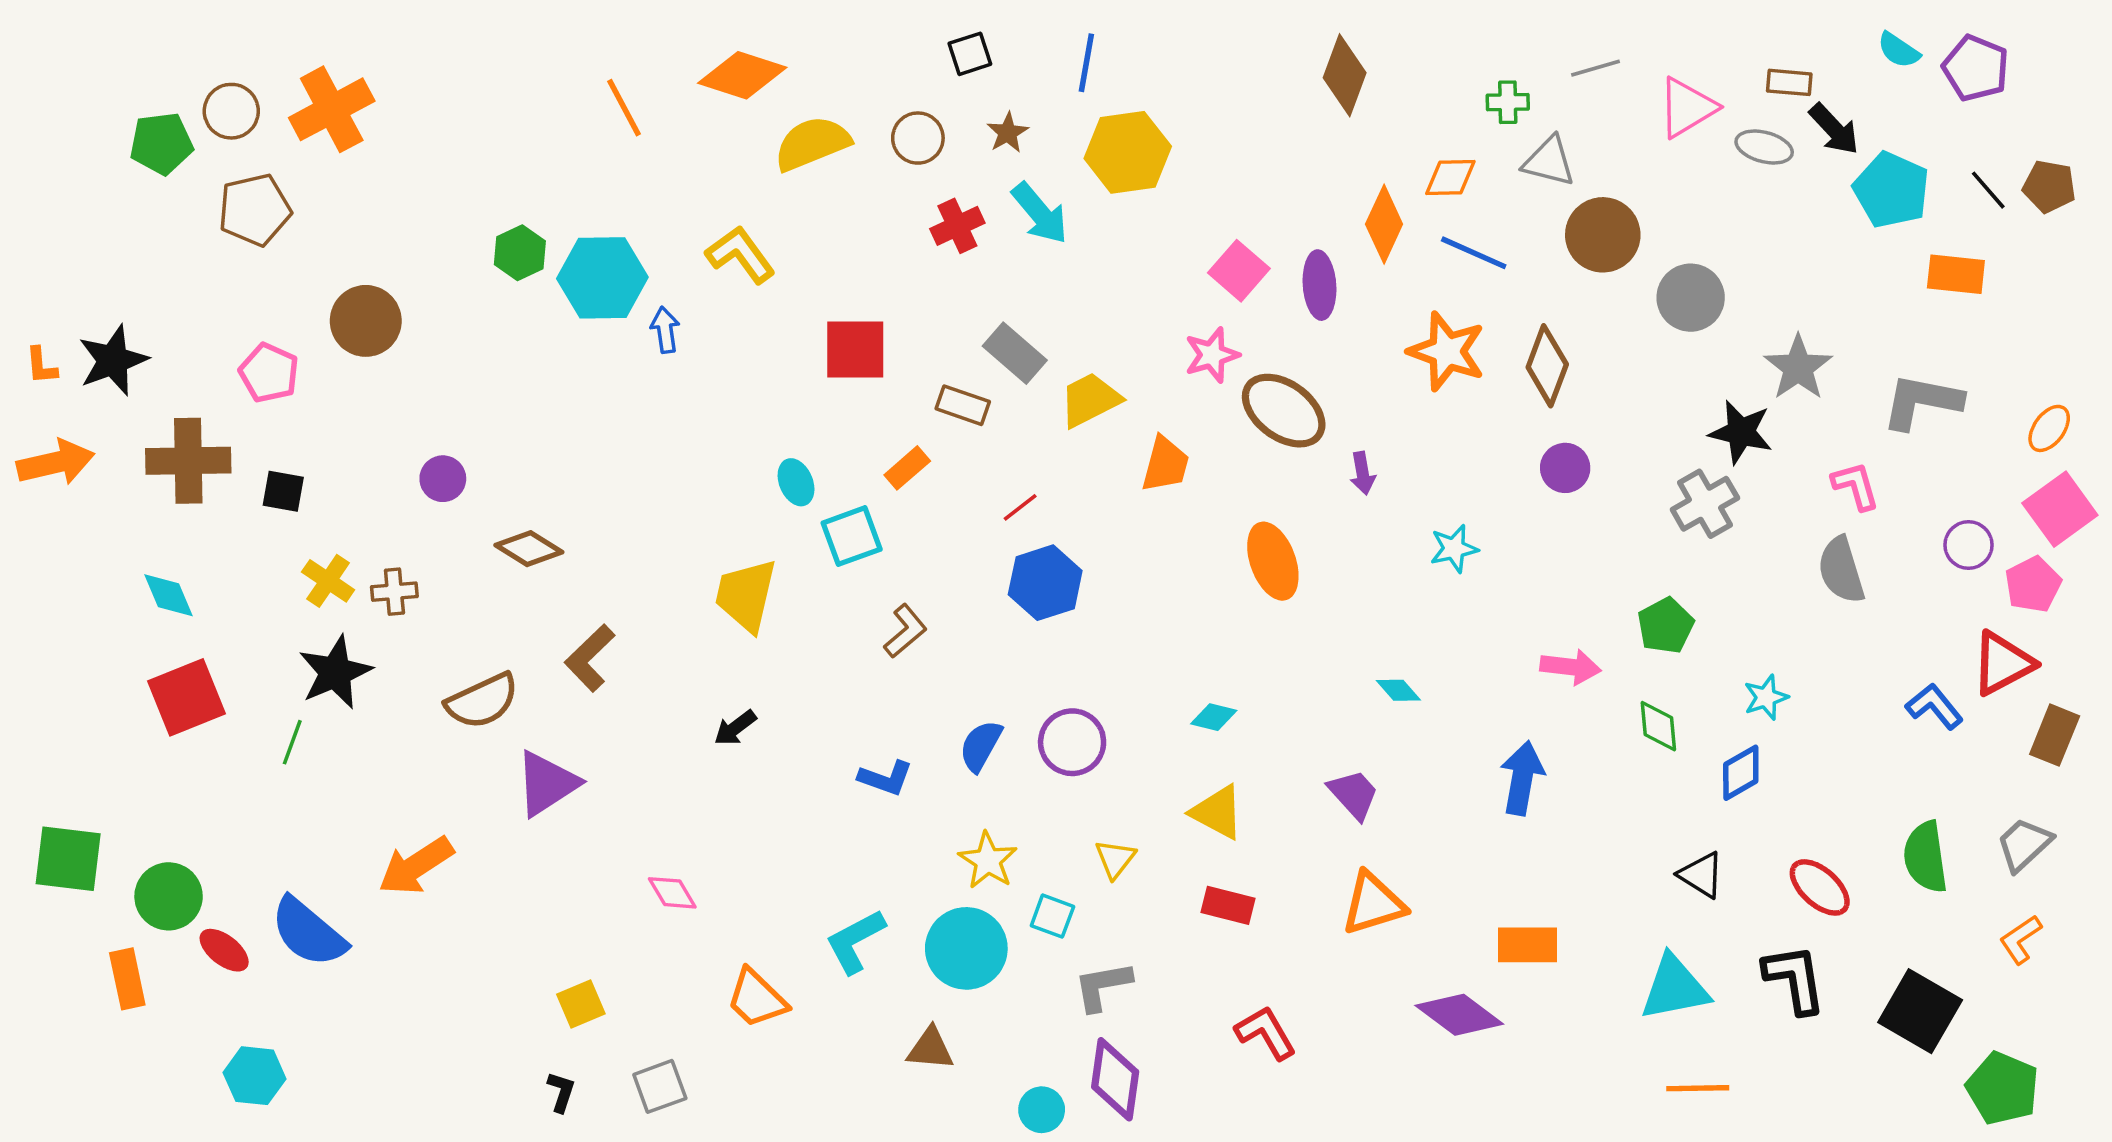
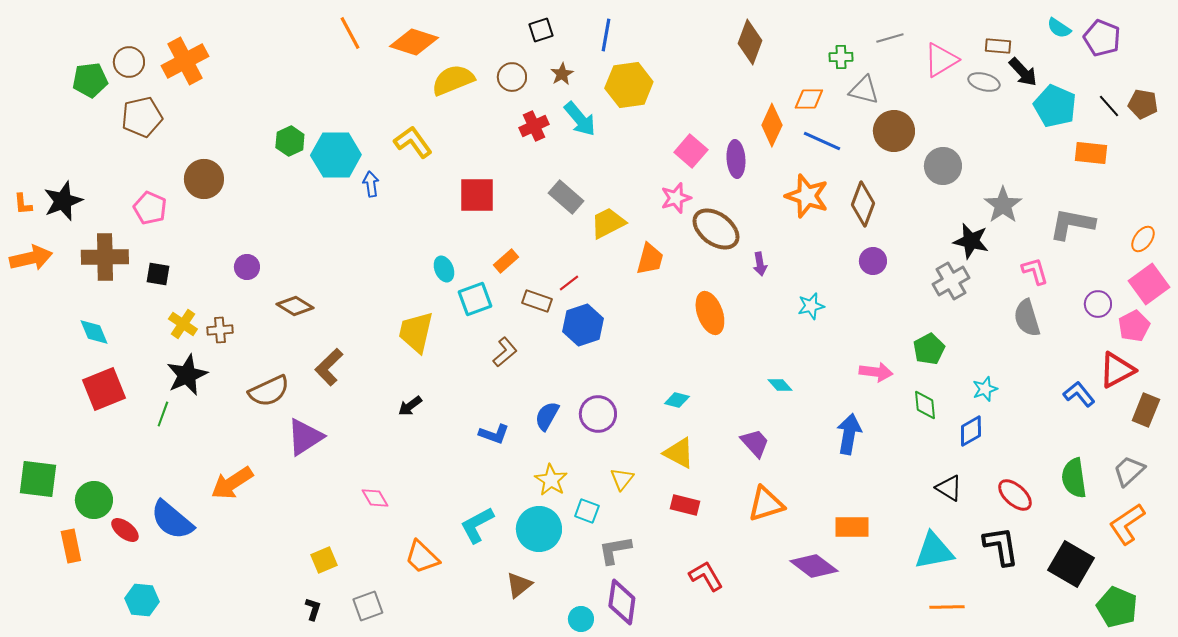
orange line: (624, 108) -> (350, 33), moved
brown rectangle: (963, 405) -> (537, 301), moved
orange L-shape: (2020, 939) -> (1127, 524), size x1.5
brown triangle: (930, 1049) -> (519, 585), turned -44

